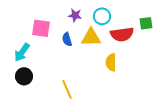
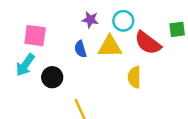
pink square: (41, 28) -> (35, 36), moved
red semicircle: (122, 34) -> (148, 43), turned 45
black circle: (24, 76) -> (52, 77), moved

